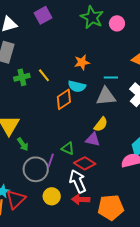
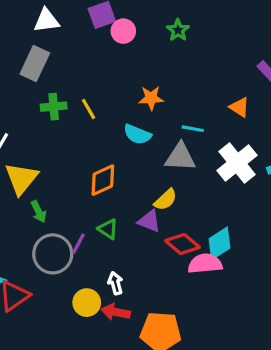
green star: (92, 17) -> (178, 30), size x0.6
pink circle: (117, 23) -> (123, 31), moved
orange diamond: (64, 99) -> (103, 180), moved
red diamond: (85, 163) -> (183, 244), moved
white arrow: (78, 181) -> (115, 283), size x0.6
yellow circle: (52, 196) -> (87, 303), moved

